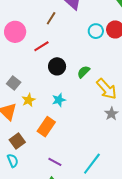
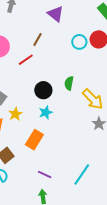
brown line: (51, 18) -> (37, 40), moved
black circle: (57, 66) -> (43, 90), moved
green semicircle: (84, 72) -> (69, 83), turned -32

